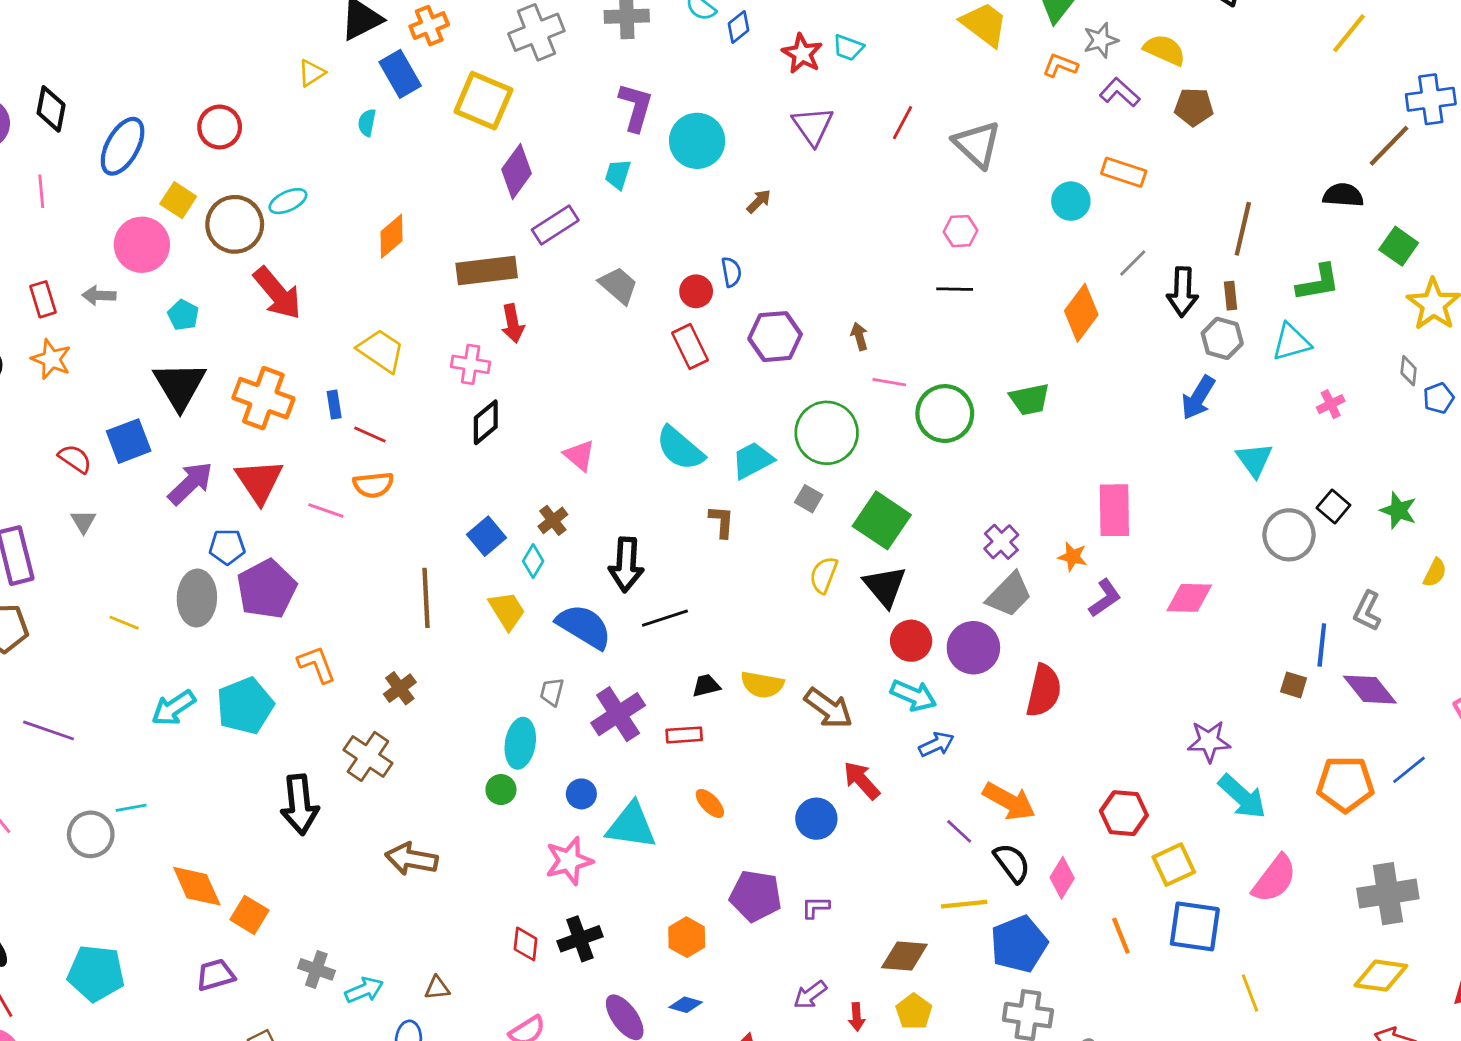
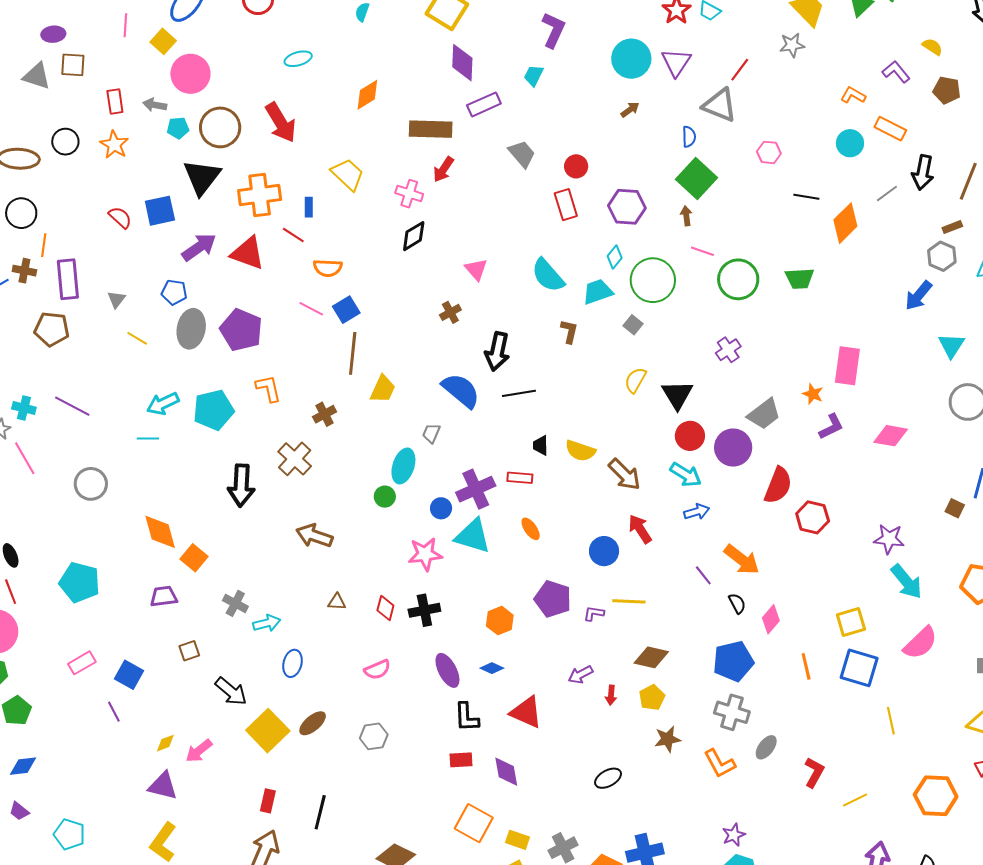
gray star: (1101, 40) -> (792, 45), moved
yellow semicircle: (1165, 50) -> (932, 47), size x0.7
orange L-shape: (1060, 65) -> (853, 95), moved
cyan circle: (697, 141) -> (631, 59), moved
gray triangle: (977, 144) -> (720, 105), moved, turned -30
purple diamond: (516, 171) -> (462, 63), turned -42
yellow square: (178, 200) -> (163, 41), moved
brown circle: (235, 224) -> (220, 127), moved
blue semicircle: (731, 272) -> (689, 137), moved
black line: (955, 289) -> (806, 197), moved
black arrow: (1182, 292) -> (923, 172), moved
brown rectangle: (1231, 296) -> (952, 227), turned 66
cyan pentagon: (183, 315) -> (178, 128), moved, turned 30
red arrow: (513, 323) -> (443, 169), turned 36
orange cross: (263, 398) -> (260, 195), turned -36
red line: (370, 434) -> (293, 235), moved
red triangle: (259, 481) -> (248, 253), turned -45
pink line: (326, 511) -> (311, 309), moved
green square: (882, 520) -> (697, 179), moved
gray triangle: (83, 521) -> (116, 299), moved
blue square: (486, 536) -> (346, 310), moved
purple cross: (1001, 542) -> (728, 350), moved
blue pentagon: (227, 547) -> (174, 292), moved
cyan diamond: (533, 561) -> (615, 257), moved
purple pentagon: (267, 589) -> (241, 330), turned -30
yellow trapezoid: (507, 611) -> (383, 389), moved, turned 48
black trapezoid: (706, 686) -> (541, 445), turned -85
purple cross: (618, 714) -> (476, 489), moved
cyan line: (131, 808) -> (148, 439), moved
red hexagon: (1124, 813) -> (813, 517), moved
black semicircle: (1012, 863) -> (737, 603), size x0.7
yellow line: (964, 904) -> (629, 601), moved
brown triangle: (437, 988) -> (337, 602), moved

